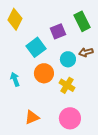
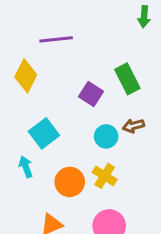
purple square: (58, 31) -> (91, 94), turned -35
cyan square: (36, 47) -> (44, 133), moved
orange circle: (44, 73) -> (70, 182), moved

